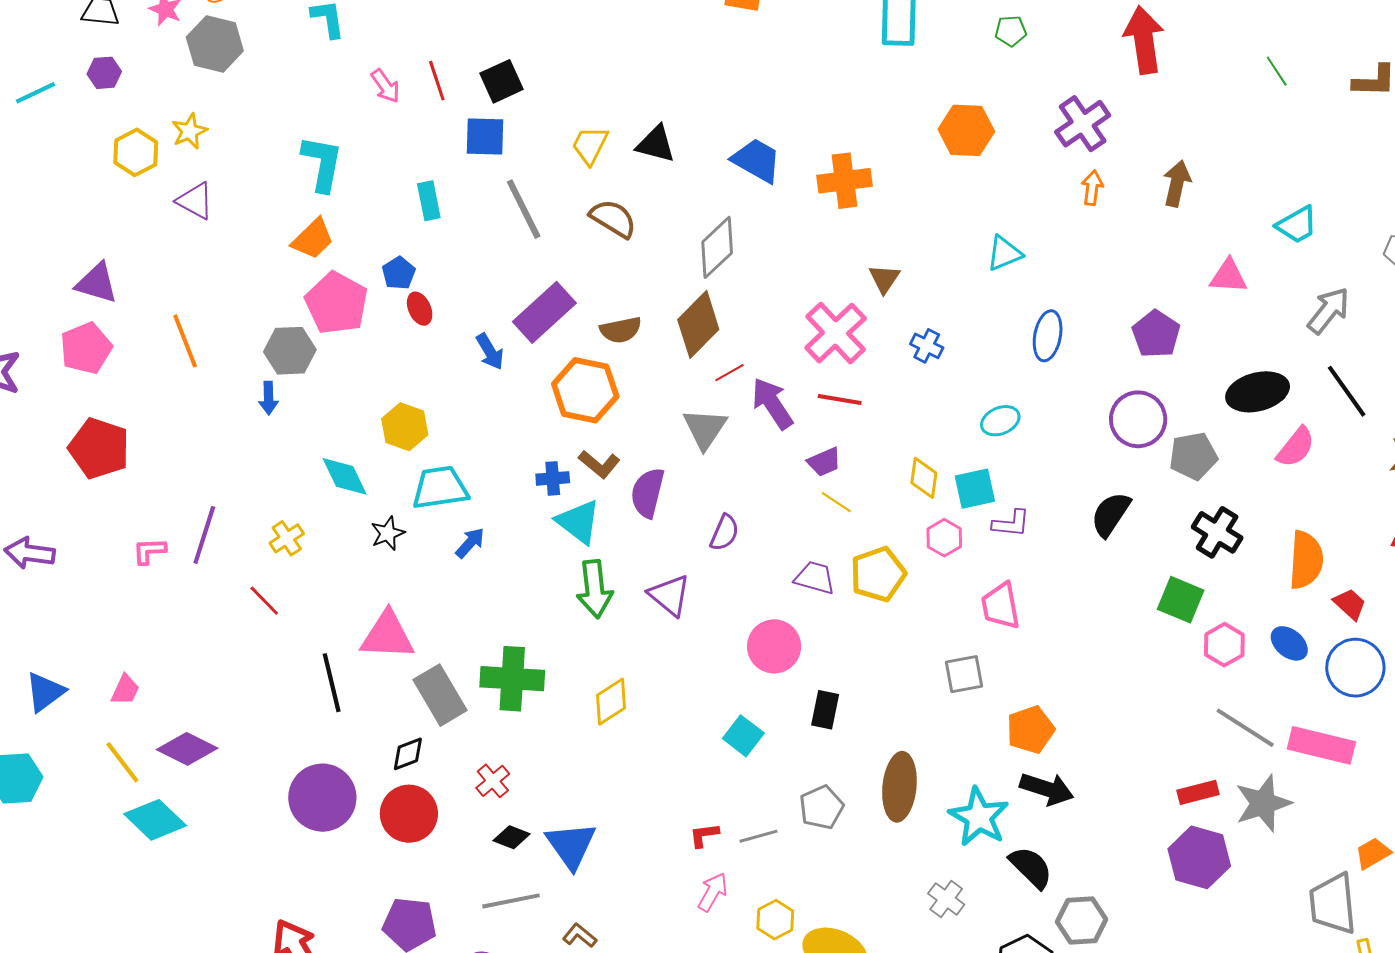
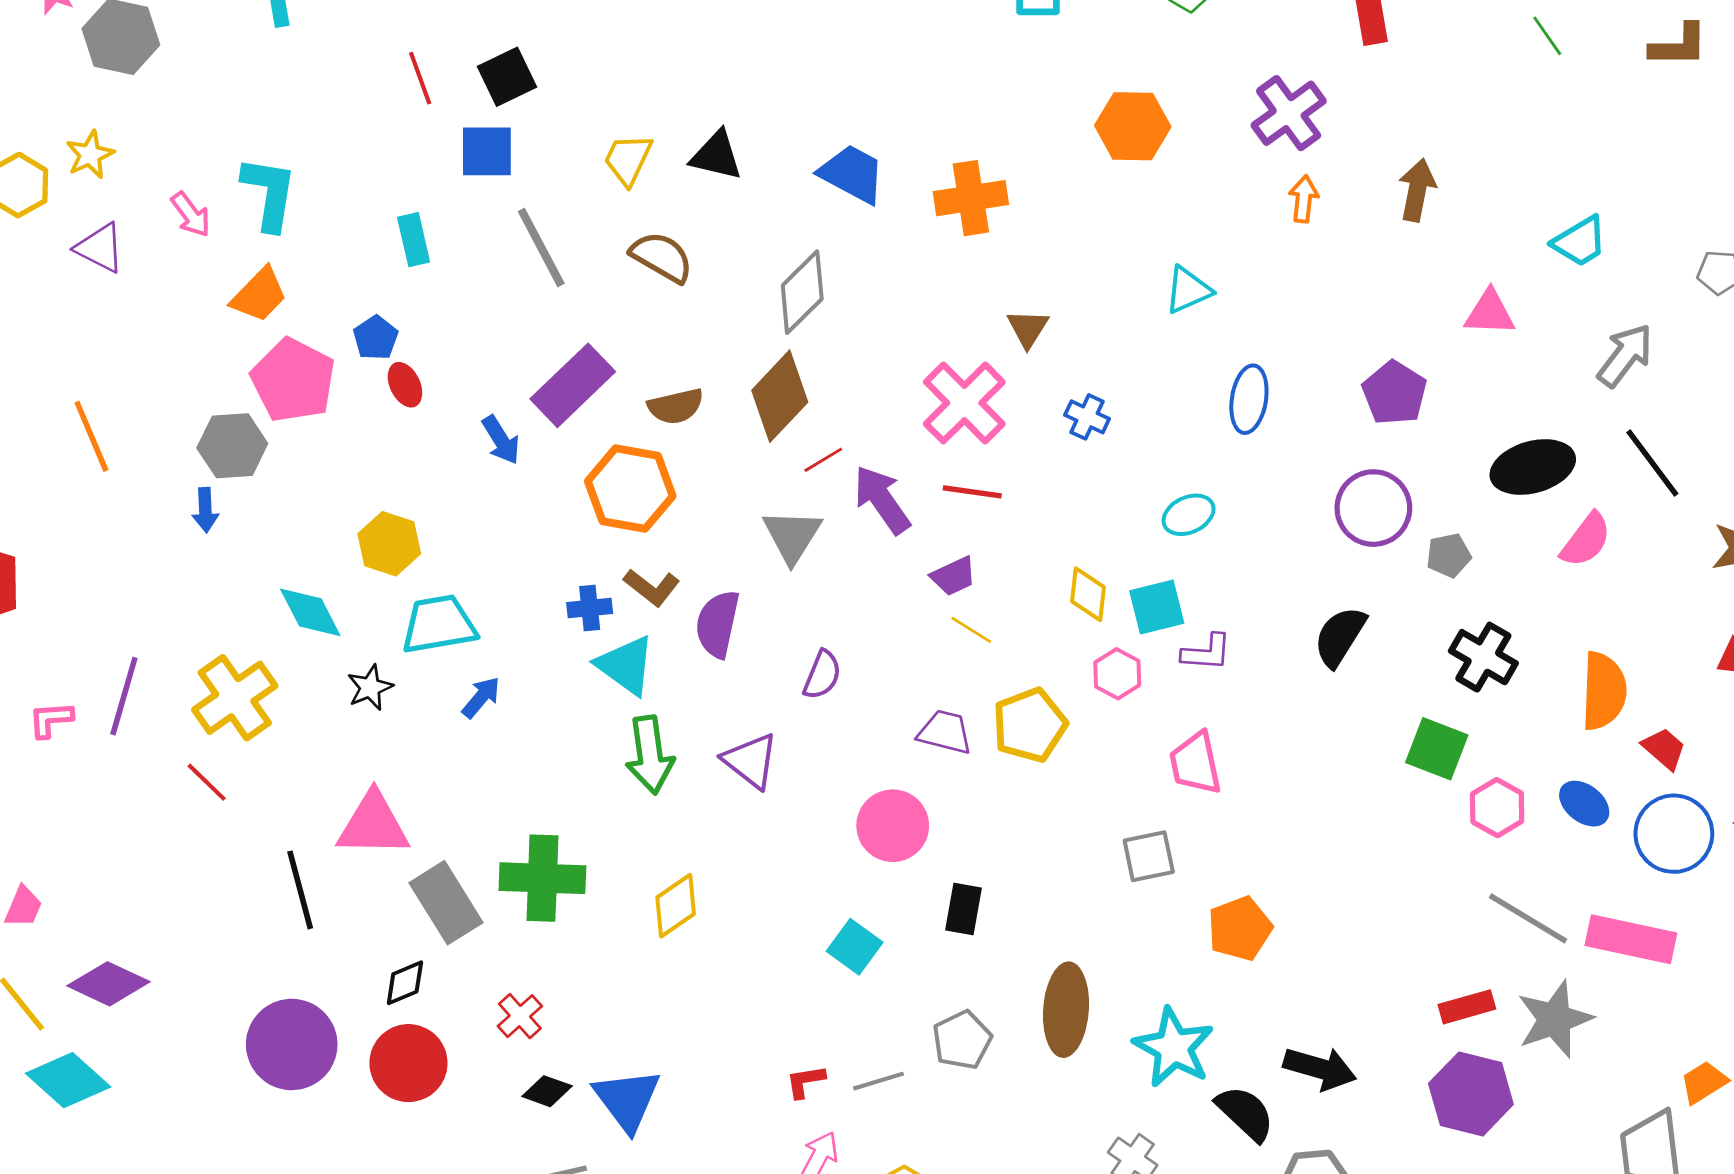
pink arrow: (385, 86) -> (191, 215), moved
gray pentagon: (1193, 456) -> (1449, 555), size x0.7
yellow cross: (287, 538) -> (235, 698), size x1.8
black arrow: (1047, 789) -> (1320, 1068), moved

